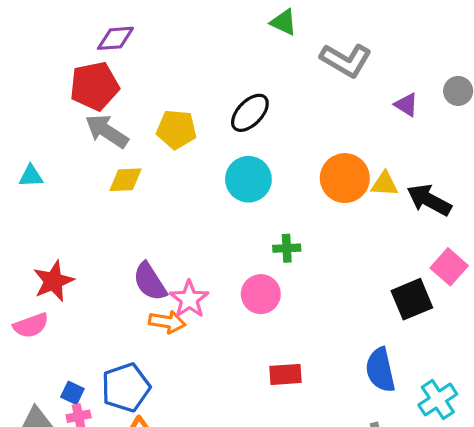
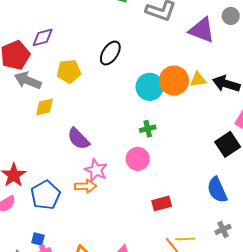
purple diamond: (115, 38) -> (43, 37), moved
purple triangle: (406, 105) -> (202, 30), size x1.8
cyan circle: (248, 179) -> (150, 87), moved
purple semicircle: (150, 282) -> (78, 139), moved
blue pentagon: (126, 387) -> (46, 195), moved

